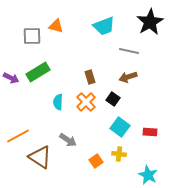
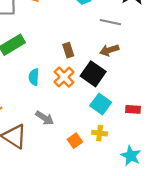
black square: (113, 99) -> (93, 74), size x1.6

